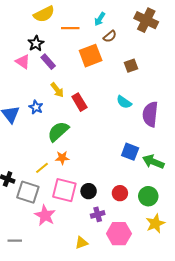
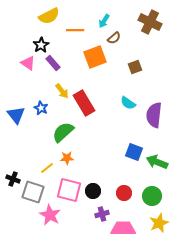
red rectangle: (79, 102) -> (84, 103), size x1.4

